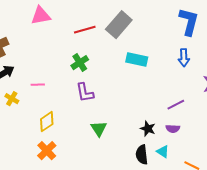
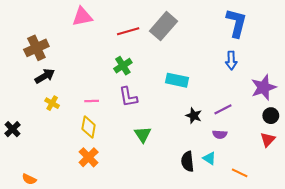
cyan rectangle: (137, 60) -> (177, 80), moved
pink line: (38, 85) -> (92, 101), moved
yellow diamond: (47, 122) -> (89, 127), turned -45
black star: (148, 129) -> (194, 116), moved

